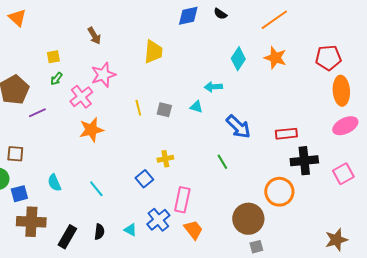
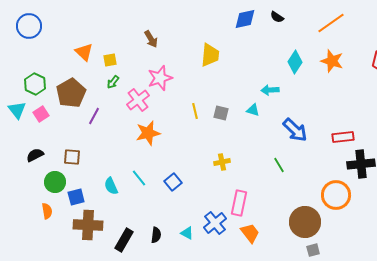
orange triangle: (17, 18) -> (84, 52), moved
purple line: (37, 113) -> (94, 116), turned -36
blue square: (144, 179) -> (173, 182), moved
cyan line: (96, 189) -> (139, 178), moved

